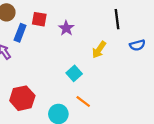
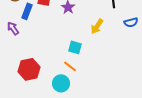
cyan square: (74, 73) -> (75, 47), turned -32
orange line: (83, 102) -> (70, 66), moved

